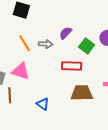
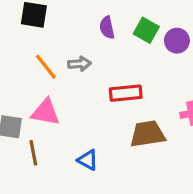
purple semicircle: (66, 33) -> (107, 28), moved, turned -48
green square: (87, 46) -> (146, 30), moved

